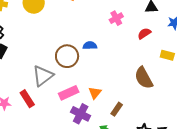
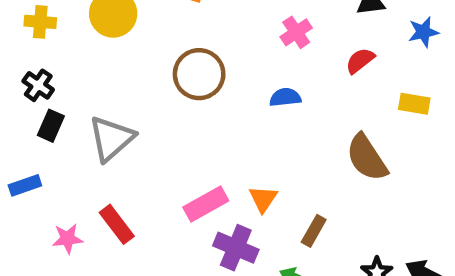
blue semicircle: (90, 45) -> (285, 97), moved
brown circle: (67, 56) -> (199, 74), moved
gray triangle: (43, 76) -> (111, 138), moved

